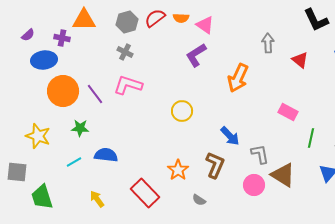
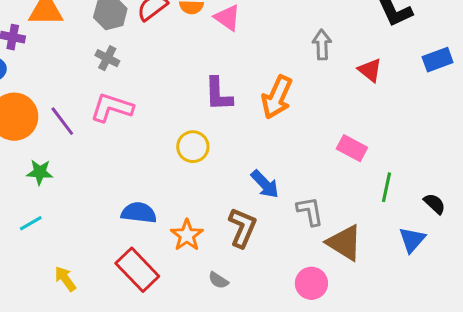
purple L-shape: (196, 55) -> (218, 94), moved, turned -60
blue semicircle: (106, 155) -> (139, 213), moved
pink circle: (254, 185) -> (311, 283), moved

